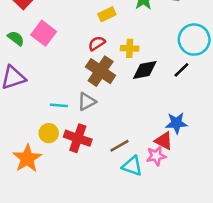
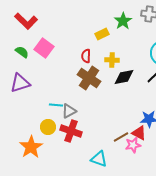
yellow rectangle: (107, 14) -> (102, 34), moved
red semicircle: (97, 43) -> (86, 56), turned -56
gray triangle: (87, 102) -> (69, 111), moved
brown line: (120, 146) -> (121, 137), moved
cyan triangle: (132, 166) -> (99, 159), moved

